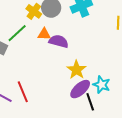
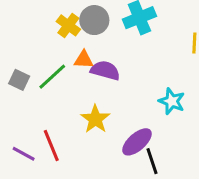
green line: (17, 33) -> (52, 77), moved
yellow star: (77, 70) -> (95, 119), moved
cyan star: (102, 85) -> (172, 101), moved

